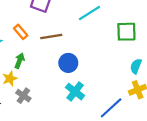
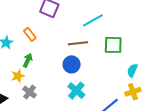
green square: (126, 32) -> (113, 45), moved
brown line: (51, 36) -> (78, 43), moved

